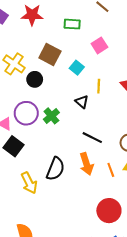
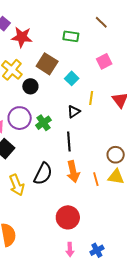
red star: (32, 15) -> (22, 37), moved
pink square: (99, 45) -> (104, 61), moved
black triangle: (82, 102) -> (74, 112), turned 40
black line: (92, 138) -> (69, 141), moved, turned 54
red circle: (109, 211) -> (68, 217), moved

